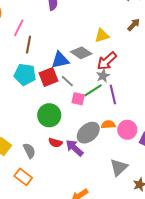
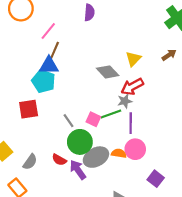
yellow triangle: (102, 35) -> (133, 59), turned -42
blue triangle: (60, 60) -> (49, 65), moved
red square: (49, 77) -> (29, 109), moved
gray line: (67, 81) -> (69, 121), moved
green circle: (49, 115) -> (80, 142), moved
pink circle: (127, 130) -> (135, 149), moved
gray semicircle: (29, 151) -> (30, 162), turned 49

